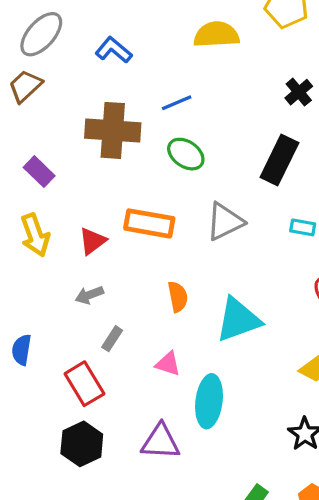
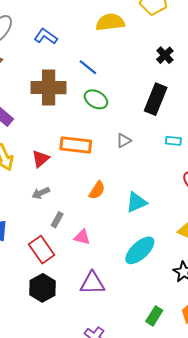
blue line: (177, 103) -> (88, 67), turned 66
gray triangle: (225, 222) -> (124, 141), size x0.6
orange semicircle: (178, 297) -> (97, 190), turned 48
cyan triangle: (238, 320) -> (136, 202), size x0.7
pink triangle: (168, 364) -> (82, 237), moved
cyan ellipse: (209, 401) -> (140, 250), moved, turned 44

